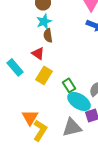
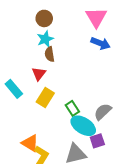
red triangle: (38, 53) -> (39, 74), turned 32
orange triangle: (30, 117) -> (30, 143), turned -30

